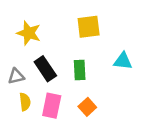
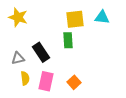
yellow star: (29, 33) -> (18, 17), moved
cyan triangle: (123, 61) -> (102, 17), moved
green rectangle: (80, 70) -> (68, 40), moved

